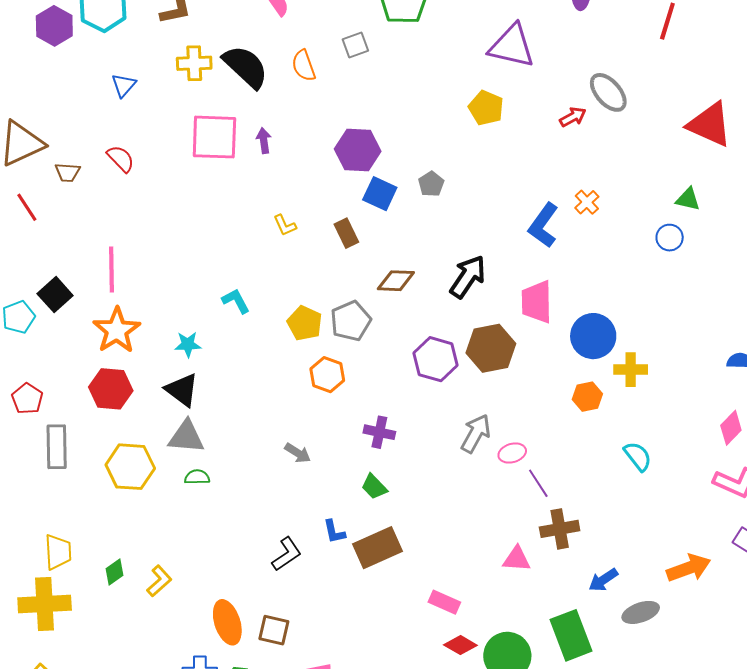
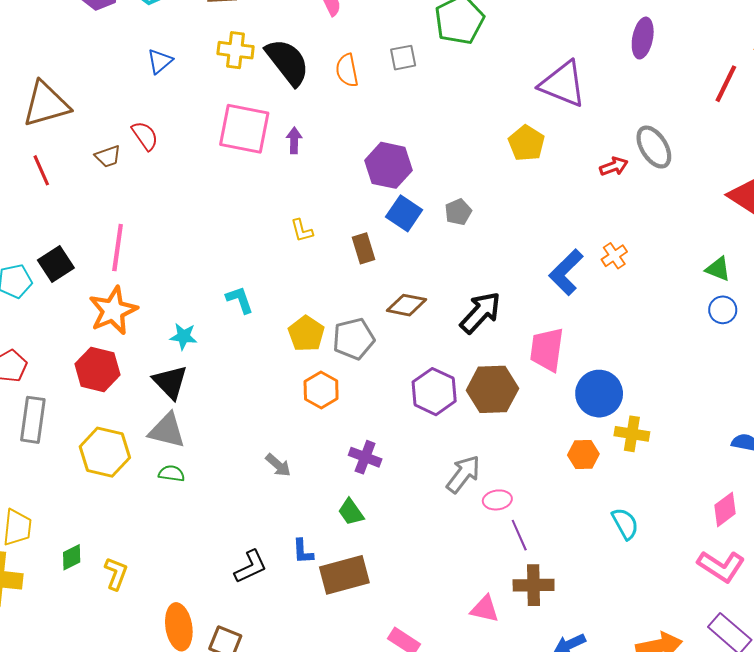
brown trapezoid: (68, 172) -> (108, 156), moved, turned -32
blue circle: (670, 238) -> (723, 310), moved
yellow L-shape: (159, 581) -> (116, 574), turned -36

